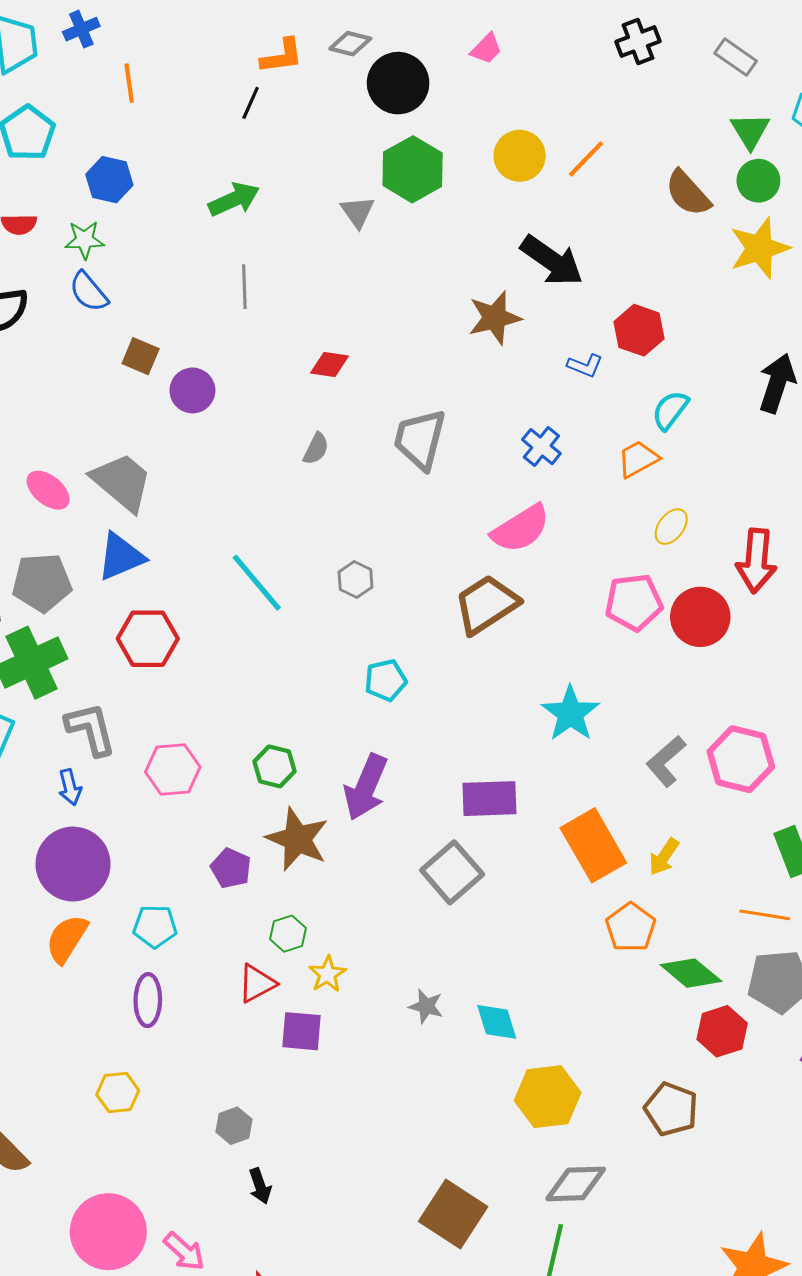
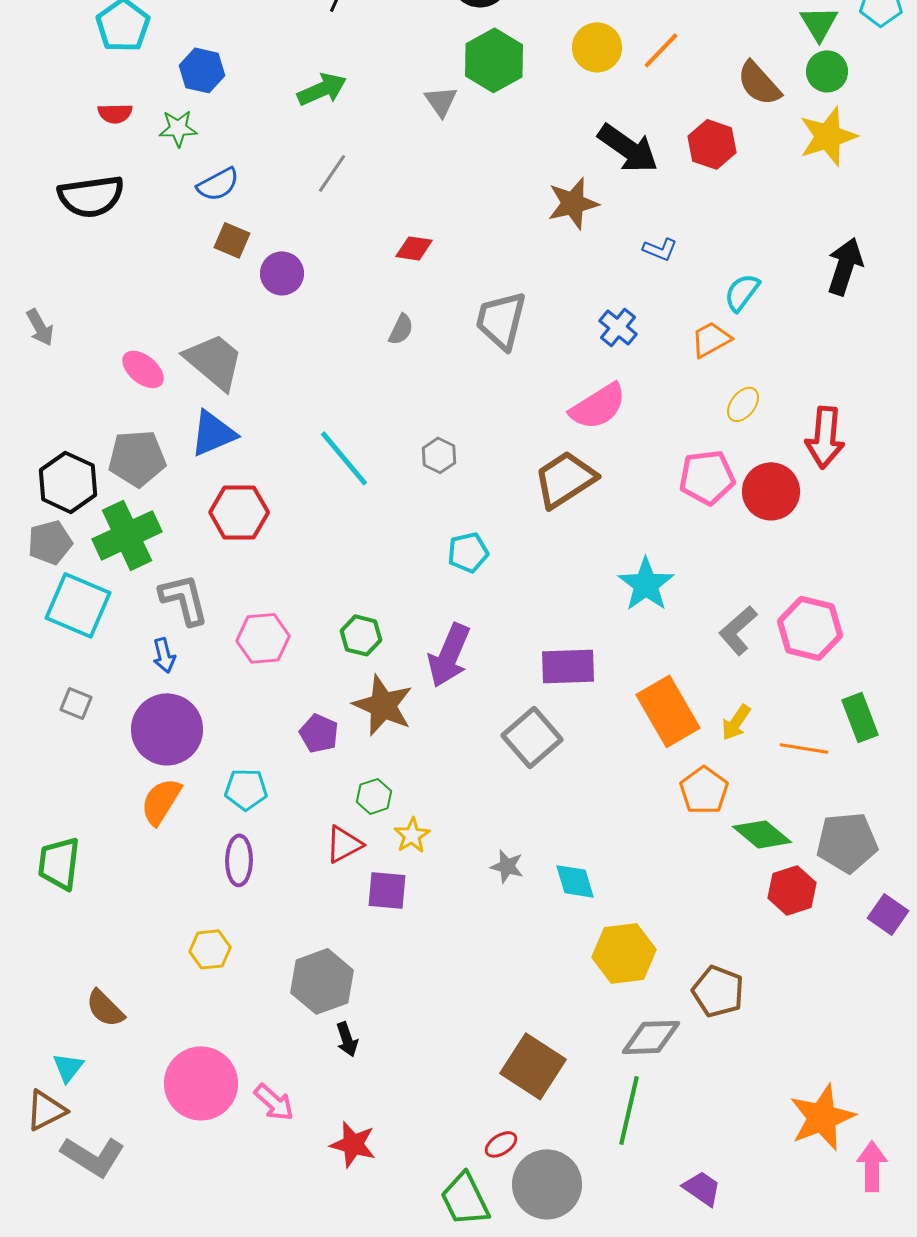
gray line: (244, 287) -> (332, 173), turned 36
blue semicircle: (89, 292) -> (218, 184), moved, turned -78
red hexagon: (639, 330) -> (712, 144), moved
orange line: (765, 915) -> (804, 748), moved
brown pentagon: (671, 1109) -> (718, 991), moved
gray hexagon: (234, 1126) -> (322, 981), size x1.8

